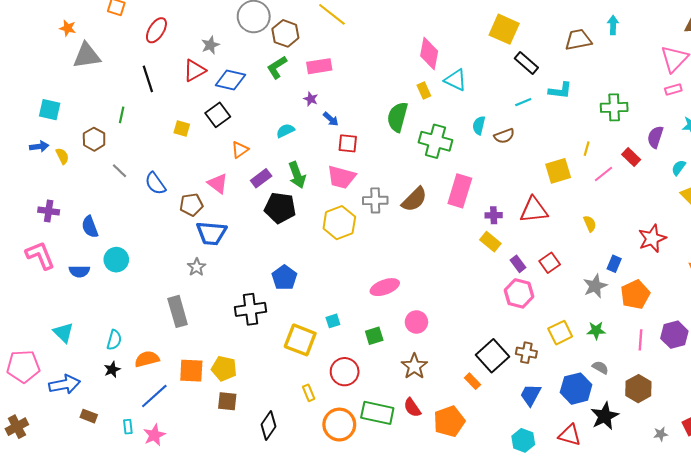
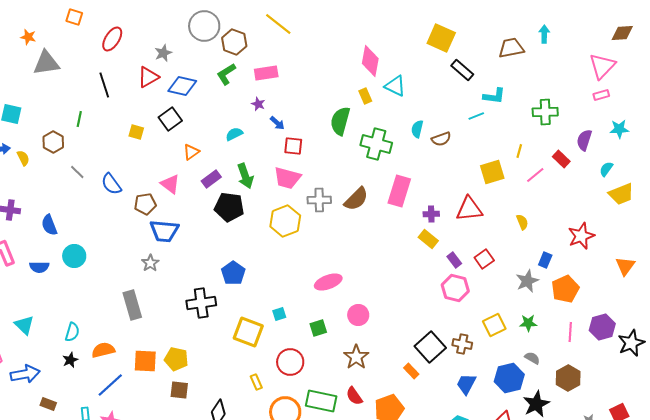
cyan line: (523, 102) -> (476, 116), moved

